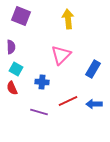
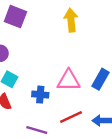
pink triangle: (61, 55) -> (69, 80), moved, turned 45

